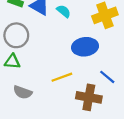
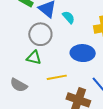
gray circle: (16, 35) -> (40, 34), moved
green triangle: (12, 61) -> (34, 58), moved

